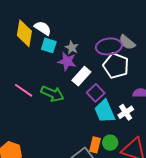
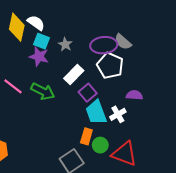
purple star: (67, 61) -> (39, 57), moved
orange rectangle: (95, 145) -> (86, 136), moved

